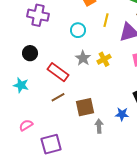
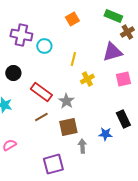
yellow line: (106, 20) -> (73, 59), moved
cyan circle: (78, 30) -> (44, 46), moved
gray star: (83, 58) -> (66, 101), moved
purple square: (51, 144) -> (53, 164), moved

